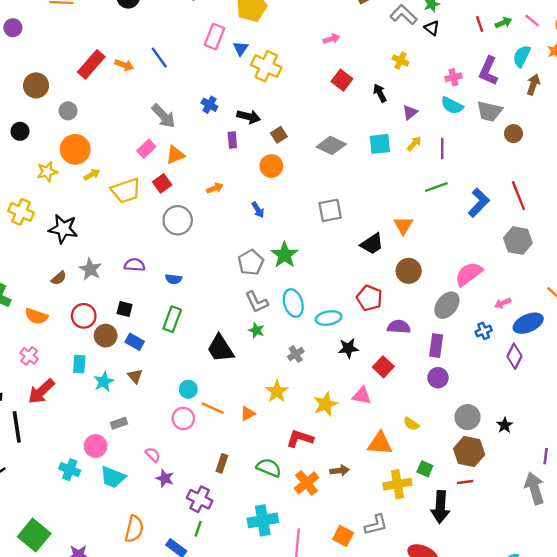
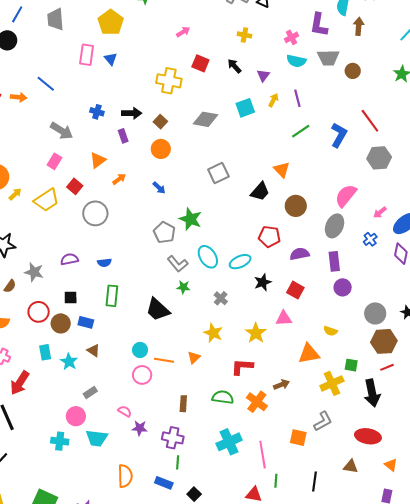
yellow cross: (266, 66) -> (169, 81), moved
orange triangle: (175, 155) -> (98, 160), moved

